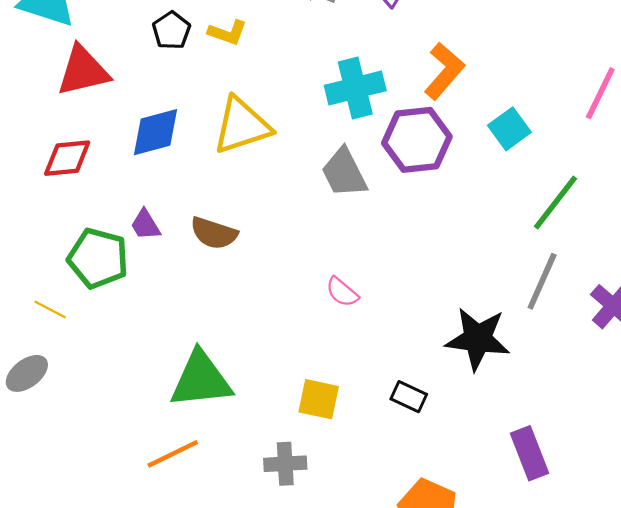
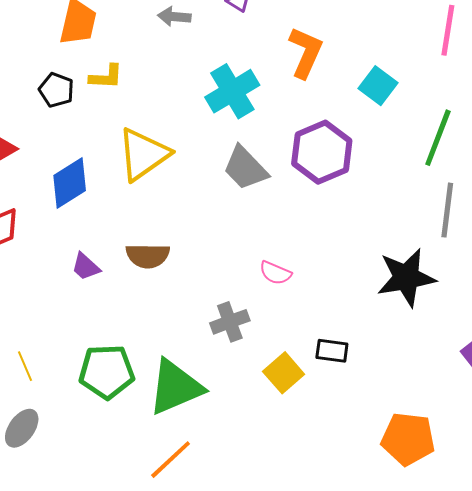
purple hexagon: (417, 140) -> (322, 152), moved
green pentagon: (98, 258) -> (107, 372), moved
yellow line: (50, 309) -> (25, 366), turned 56
black rectangle: (409, 397) -> (332, 351), moved
yellow square: (319, 399) -> (284, 373), turned -36
gray cross: (285, 464) -> (230, 322), moved

